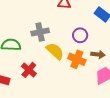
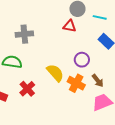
gray cross: (40, 32) -> (24, 34), moved
brown arrow: (98, 54) -> (98, 81), turned 40

